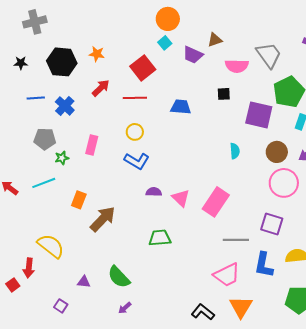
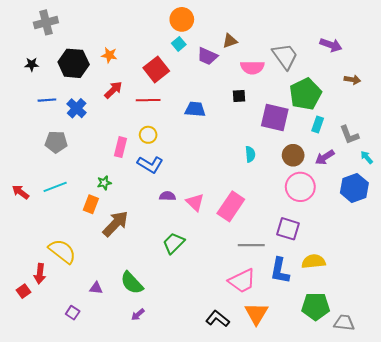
pink rectangle: (92, 145) -> (121, 147), moved
green star: (62, 158) -> (104, 183), moved
green trapezoid: (160, 238) -> (174, 243), turned -40

